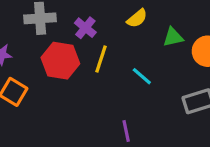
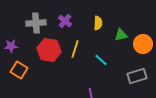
yellow semicircle: (137, 18) -> (98, 23), turned -48
purple cross: (85, 28) -> (65, 21), moved

